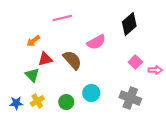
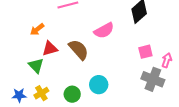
pink square: (135, 62) -> (145, 52), turned 32
pink arrow: (155, 70) -> (167, 60), turned -72
gray cross: (130, 98) -> (153, 79), moved

